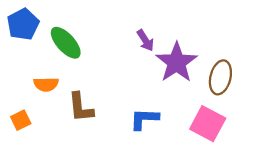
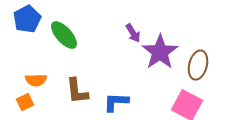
orange semicircle: (46, 84) -> (36, 80), moved
blue L-shape: (144, 119) -> (116, 102), moved

